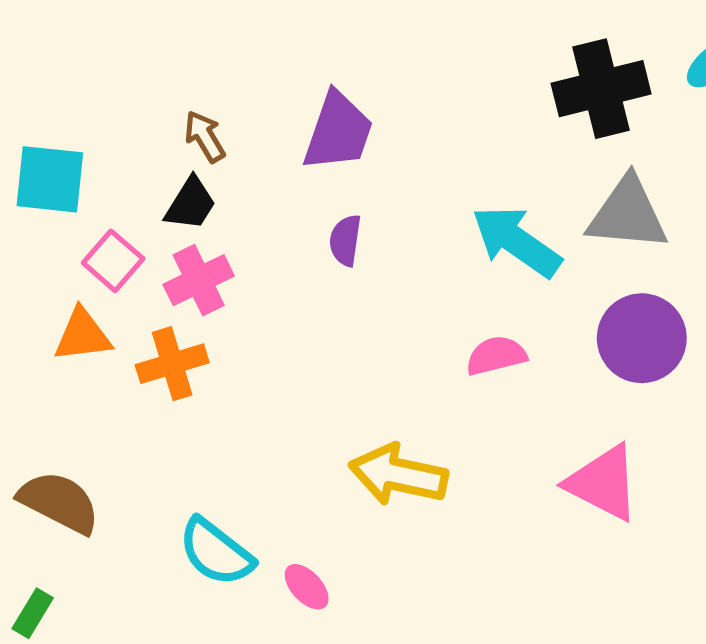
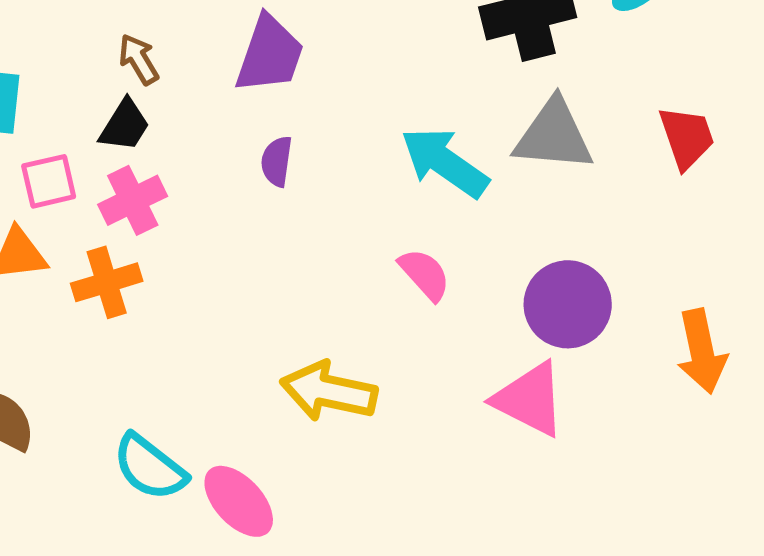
pink square: (113, 261) -> (49, 181), turned 36
purple circle: (642, 338) -> (568, 304), moved
pink semicircle: (496, 356) -> (425, 274), turned 62
pink ellipse: (307, 587) -> (239, 501), size x1.6

